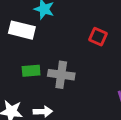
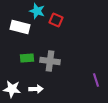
red square: (98, 37) -> (56, 20), moved

